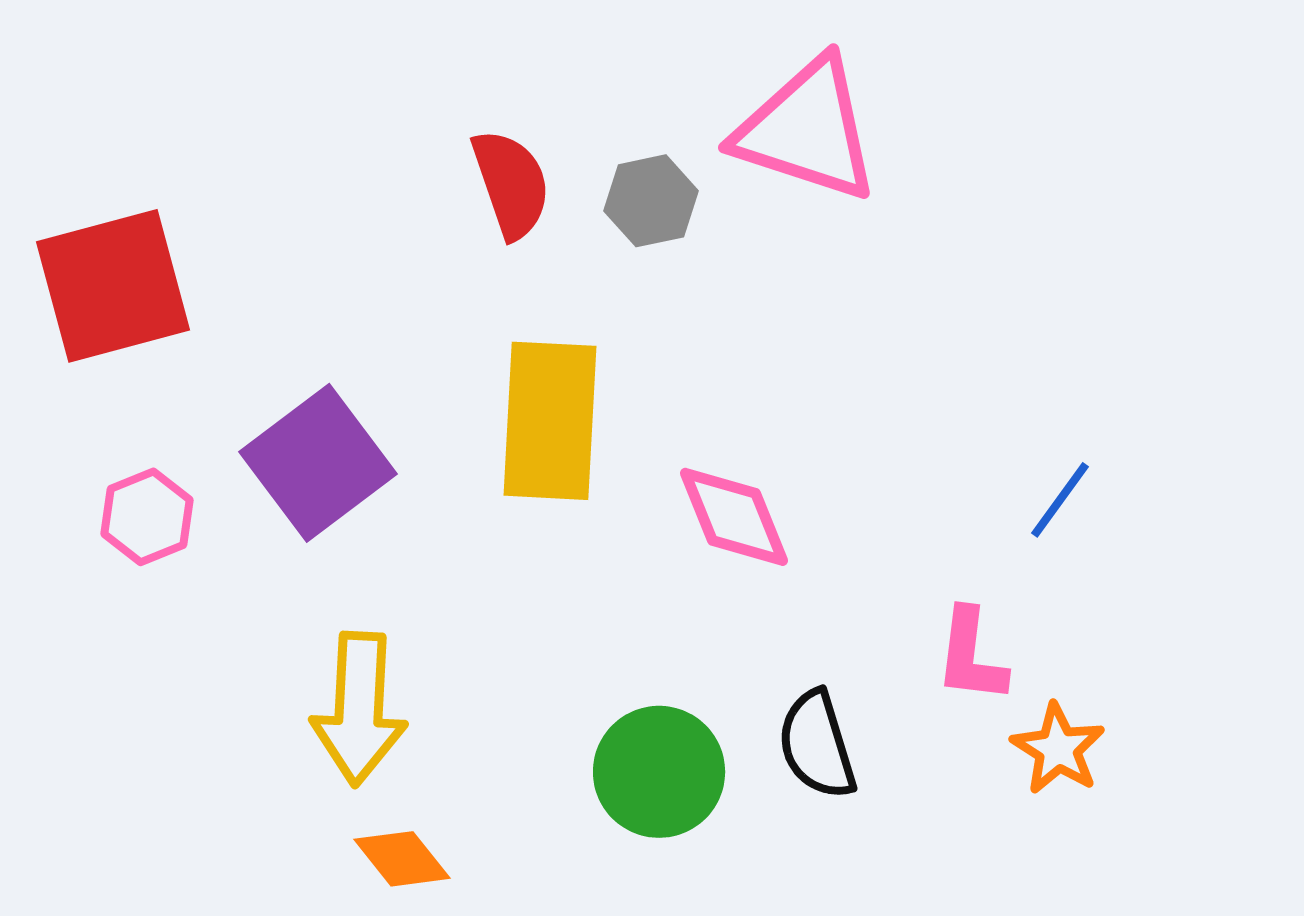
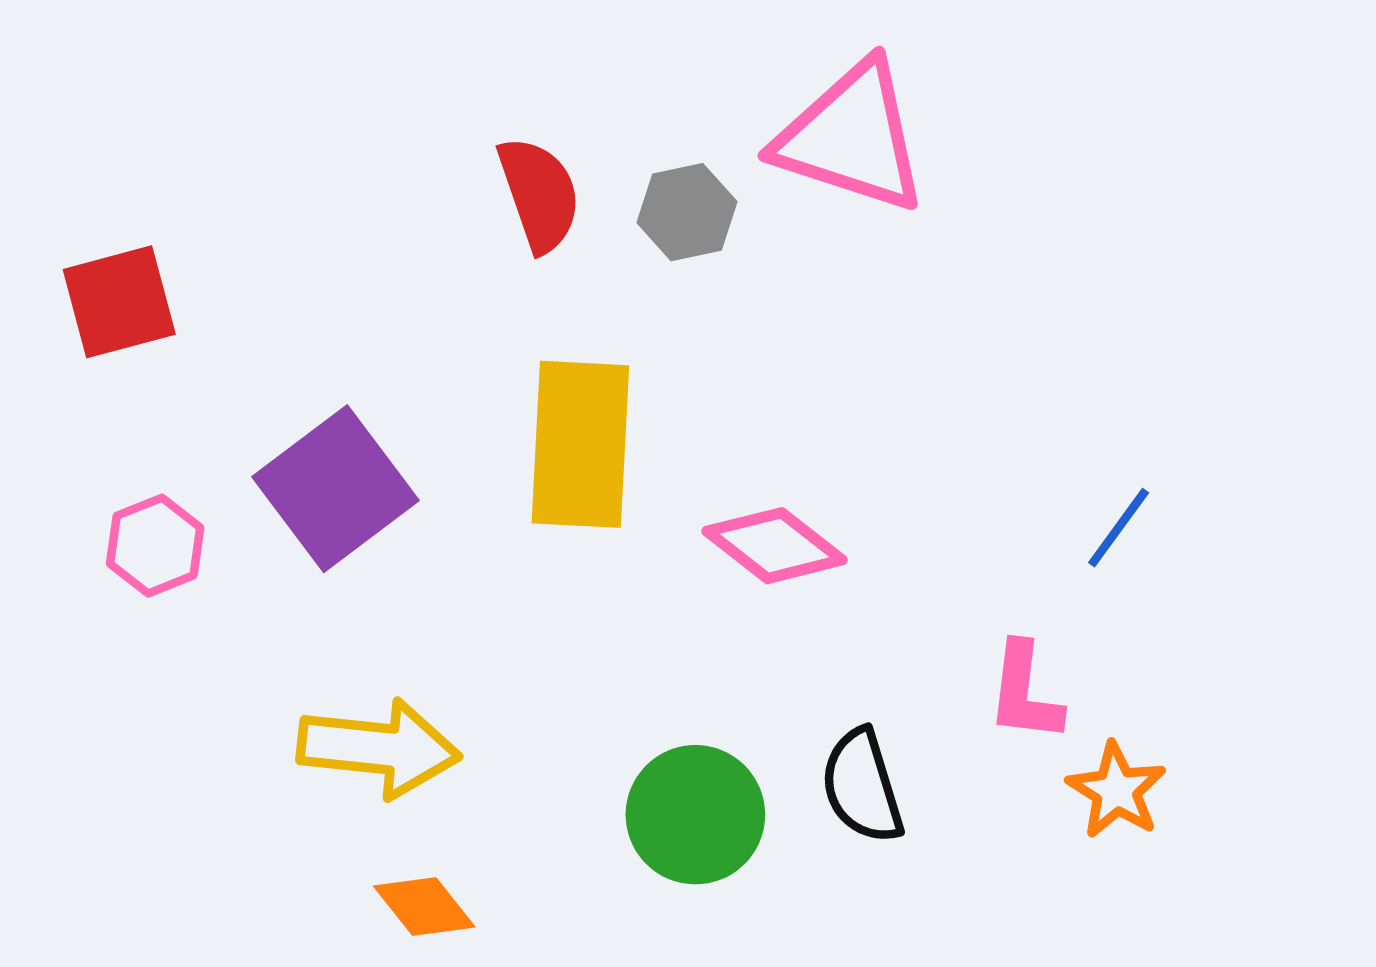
red square: (113, 286) -> (119, 302), size x0.7
pink diamond: (734, 517) -> (775, 546), turned -30
yellow arrow: (359, 709) -> (379, 748), turned -87

